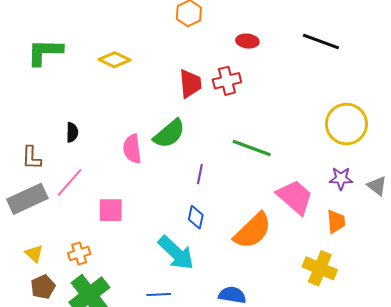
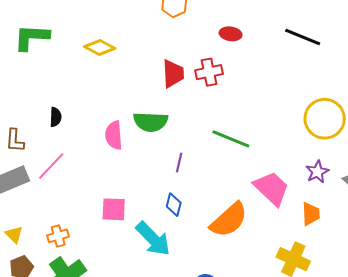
green semicircle: (169, 134) -> (151, 122), turned 40
purple star: (341, 178) -> (317, 172), turned -30
pink square: (111, 210) -> (114, 209), moved

